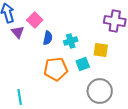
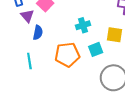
blue semicircle: (48, 38) -> (38, 33), moved
cyan line: (20, 97) -> (29, 61), moved

